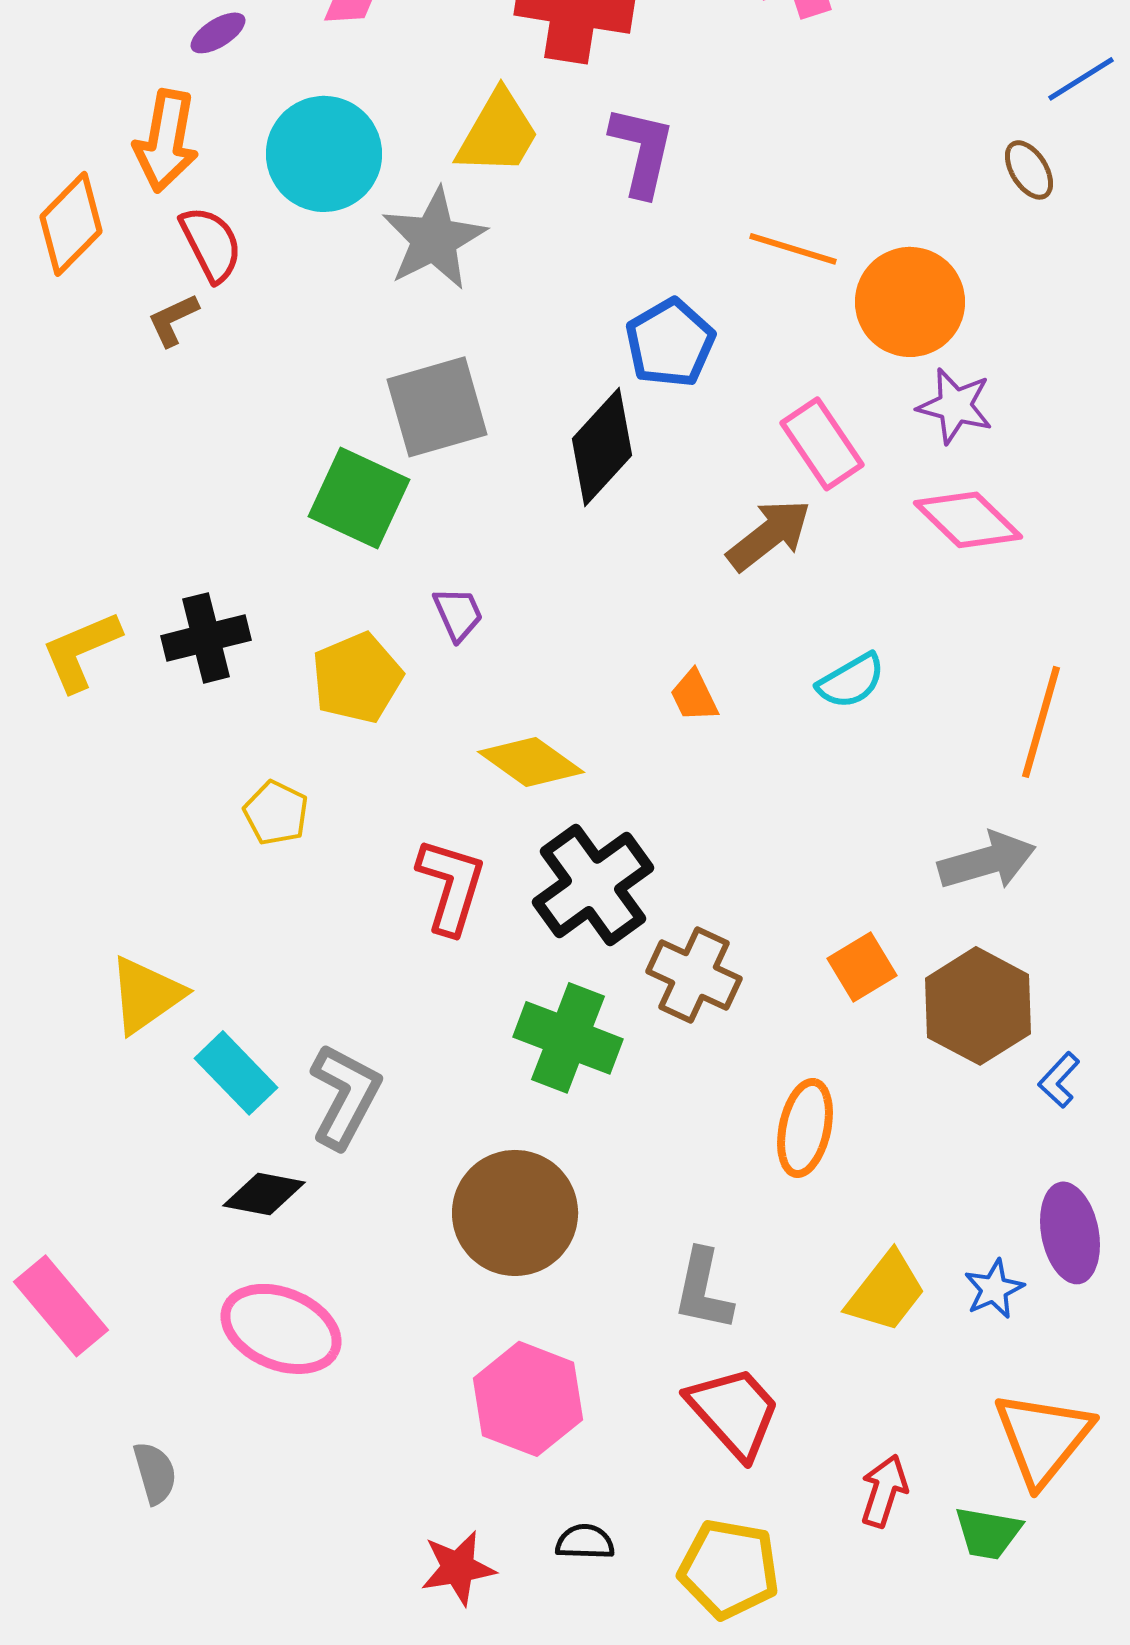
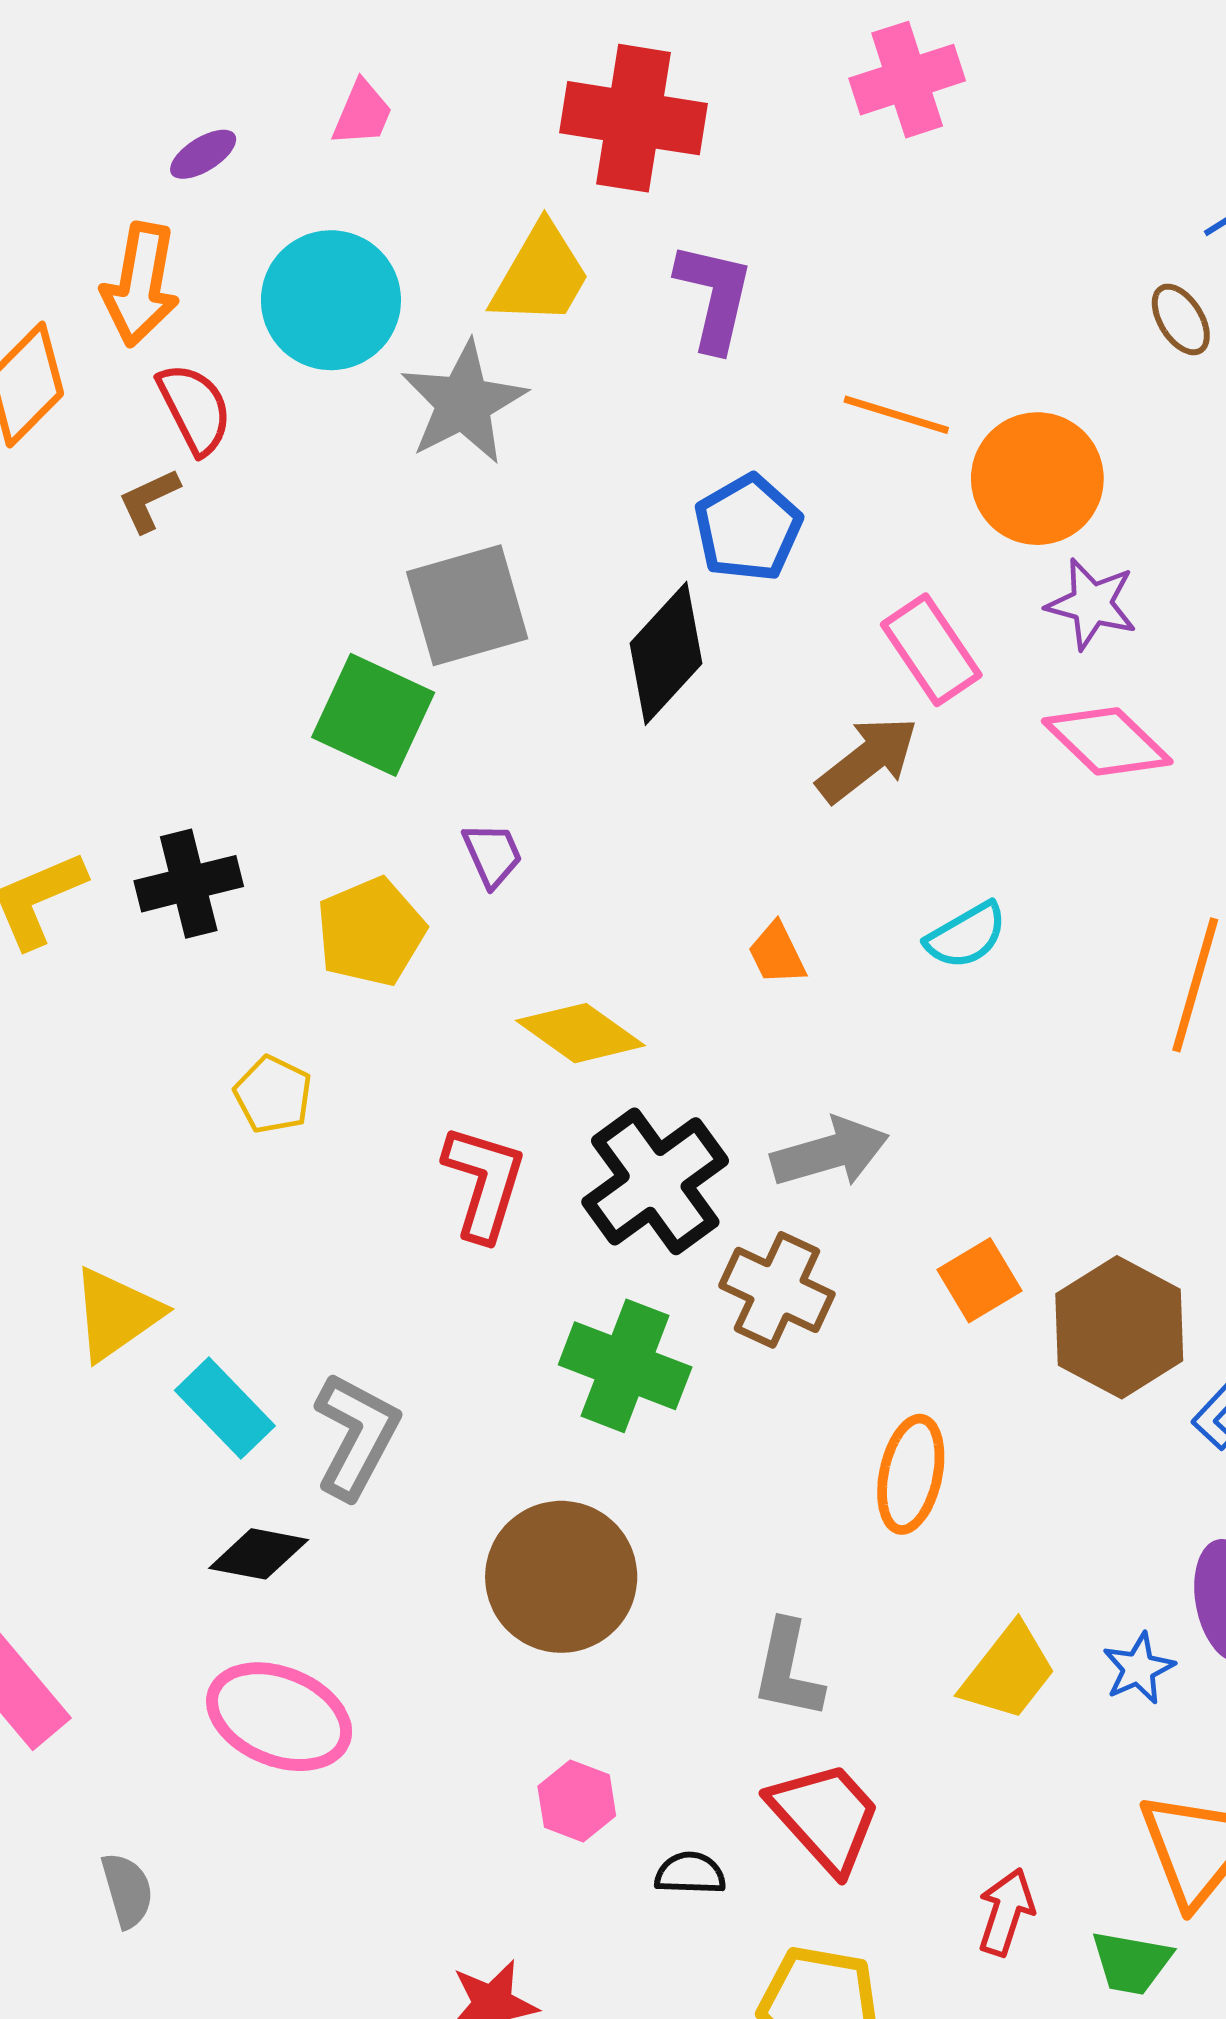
gray arrow: (987, 861) -> (830, 1152), moved
pink hexagon: (528, 1399) -> (577, 1801), size x0.6
black semicircle: (585, 1542) -> (690, 1873), moved

